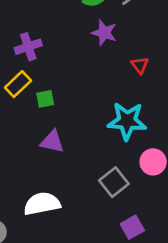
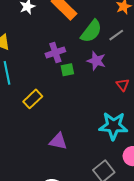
purple cross: (28, 47) -> (55, 53), moved
green square: (45, 99) -> (67, 70), moved

